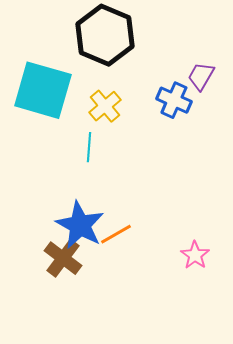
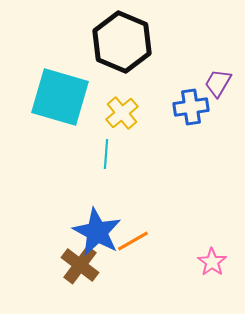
blue cross: (174, 100) -> (191, 107), turned -32

